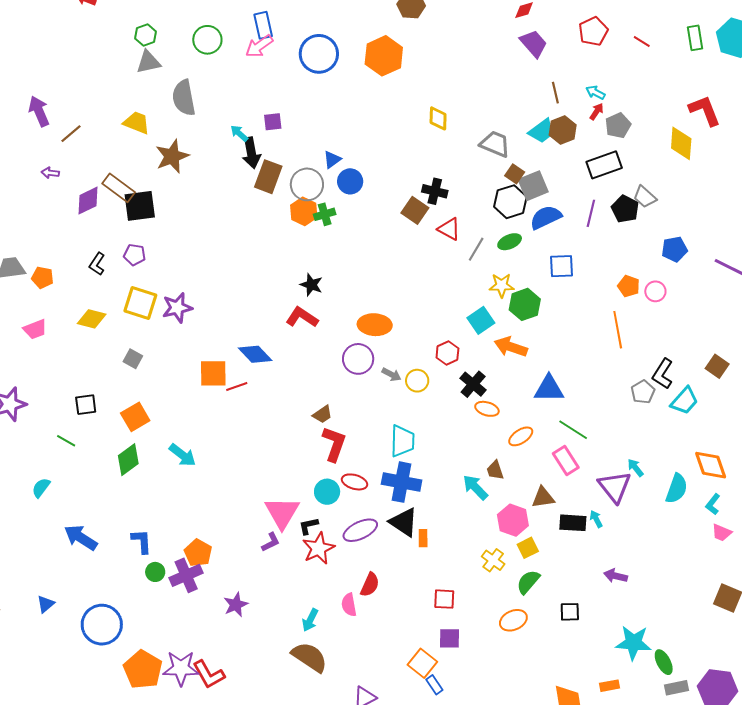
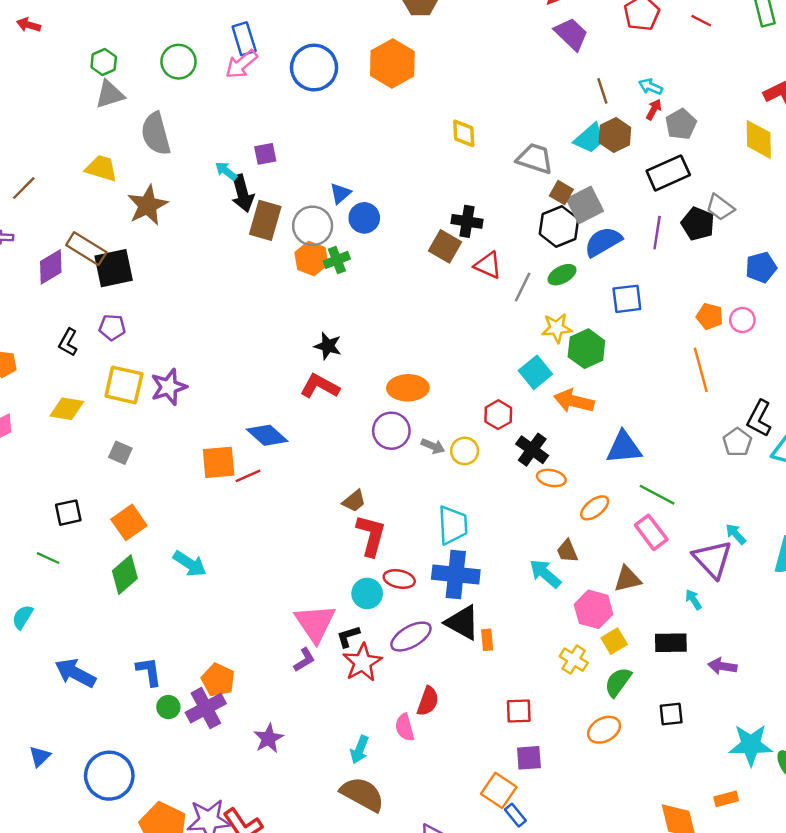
black rectangle: (573, 523) -> (671, 643), moved

